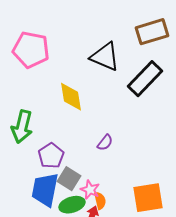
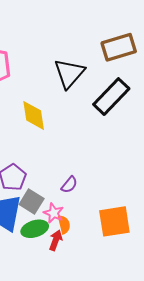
black triangle: (105, 57) -> (69, 73), turned 48
purple semicircle: (105, 143) -> (69, 185), moved

